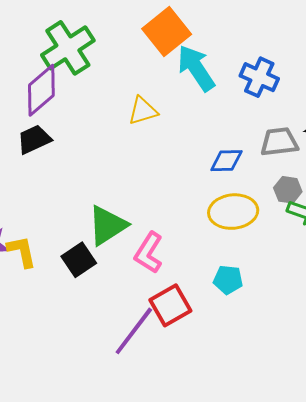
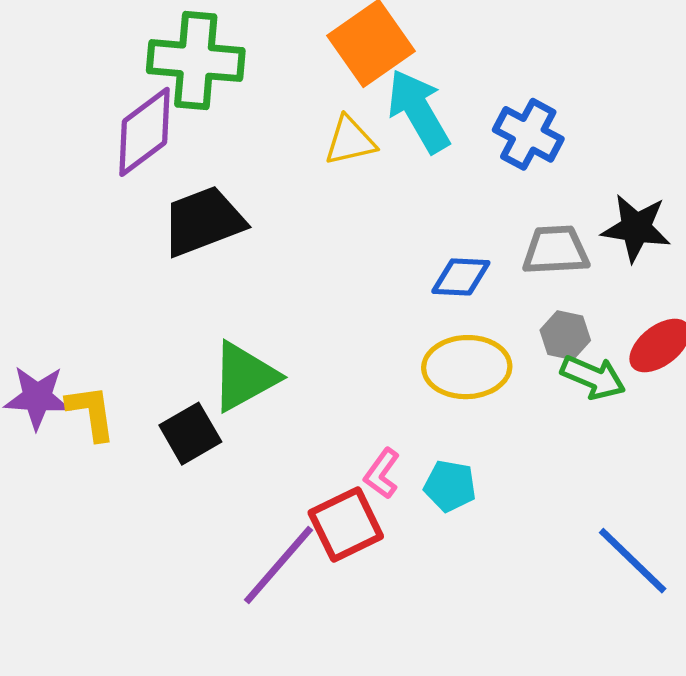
green cross: (68, 48) -> (196, 61), turned 34
yellow triangle: (143, 111) -> (350, 141), moved
black trapezoid: (34, 139) -> (203, 221), moved, size x1.4
pink L-shape: (149, 253) -> (382, 474), moved, size x0.7

